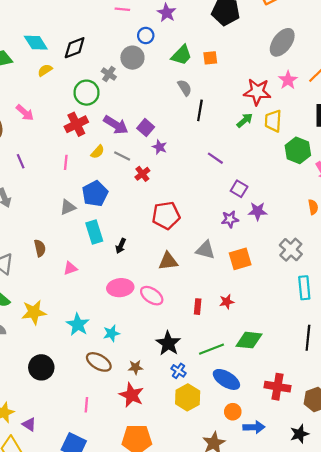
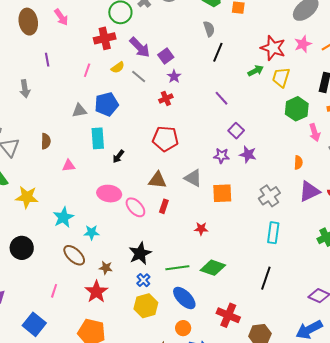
red cross: (142, 174) -> (166, 98), moved
red rectangle: (198, 307) -> (164, 206), moved

